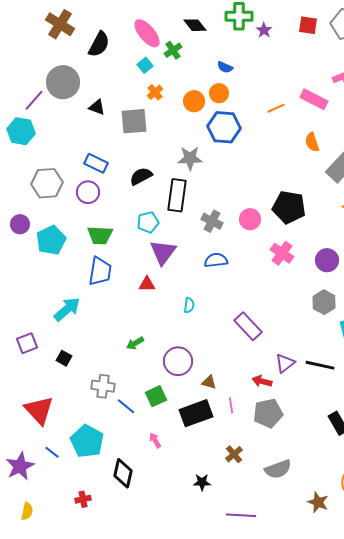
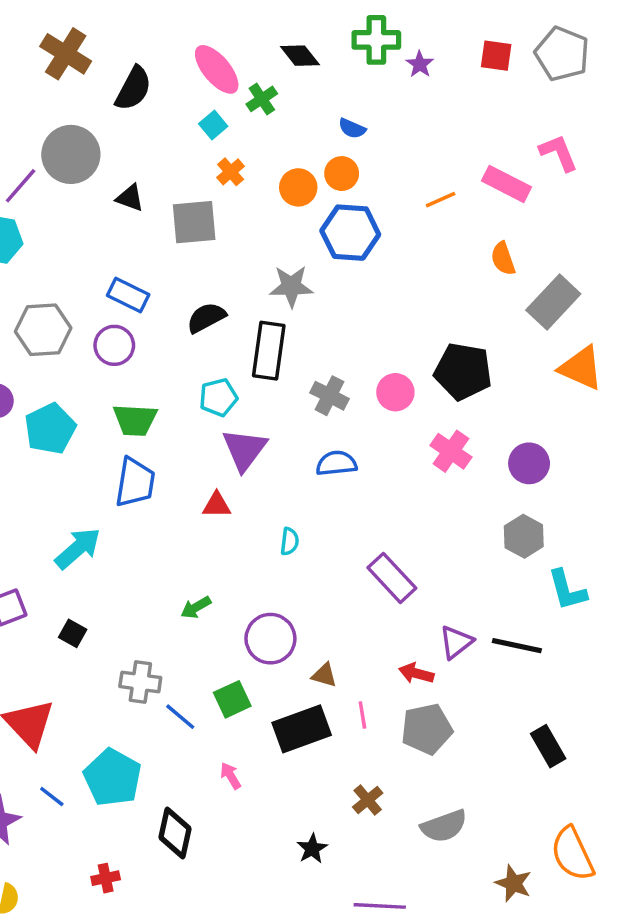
black star: (202, 482) -> (312, 849), turned -30

